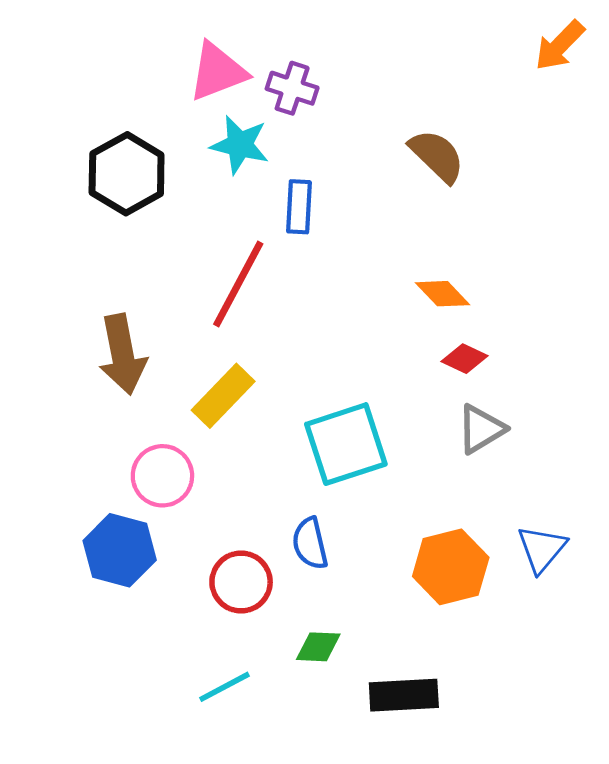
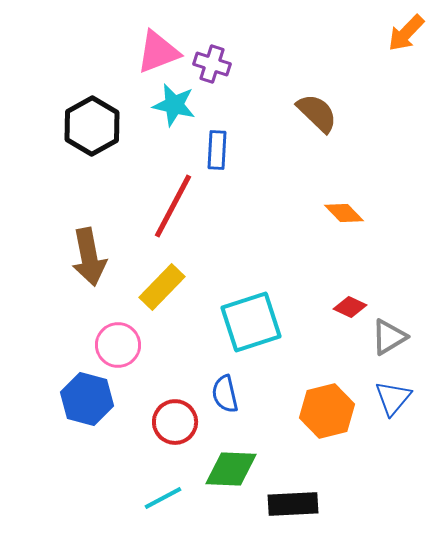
orange diamond: (442, 294) -> (344, 213), moved
red diamond: (464, 359) -> (350, 307), moved
gray triangle: (481, 429) -> (389, 337), moved
green diamond: (318, 647) -> (231, 469), size x1.6

